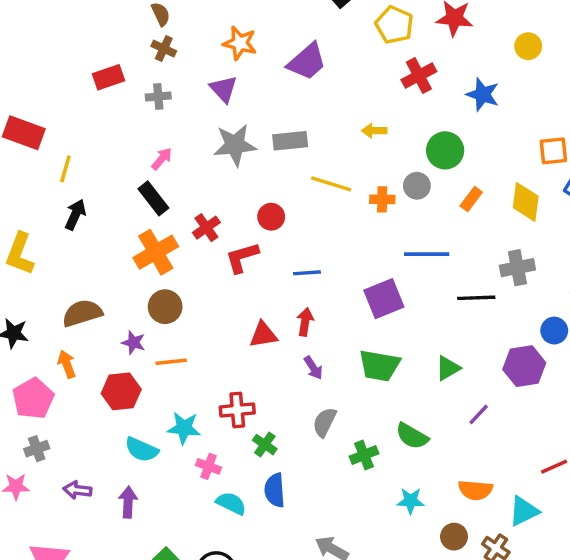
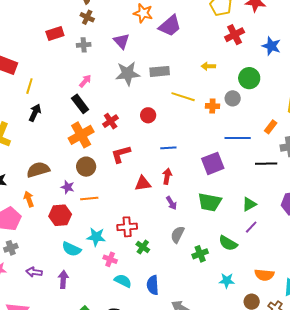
orange star: (240, 43) -> (143, 13), moved
orange rectangle: (471, 199) -> (271, 127), moved
red L-shape: (242, 257) -> (121, 154), moved
purple line: (479, 414) -> (251, 227), moved
blue semicircle: (275, 490) -> (153, 285), moved

